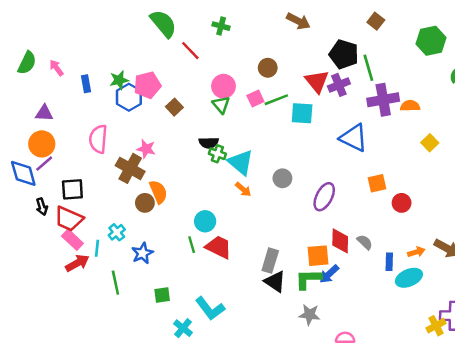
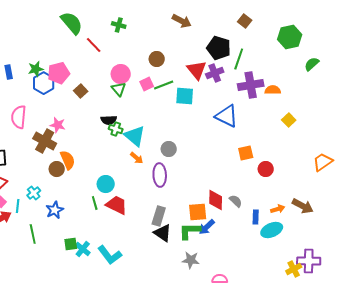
green line: (368, 68) -> (239, 59), turned 35
purple ellipse: (324, 197) -> (160, 175), moved, turned -30
cyan cross: (183, 328) -> (83, 249), moved

